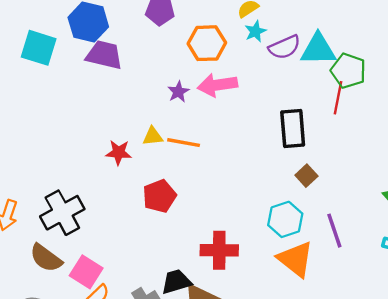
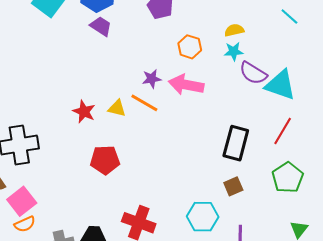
orange hexagon: (207, 43) -> (190, 47), size x0.7
purple semicircle: (285, 47) -> (253, 73), turned 36
purple trapezoid: (104, 55) -> (101, 26), size x0.7
green pentagon: (348, 71) -> (288, 178), moved
orange line: (184, 143) -> (144, 103), moved

